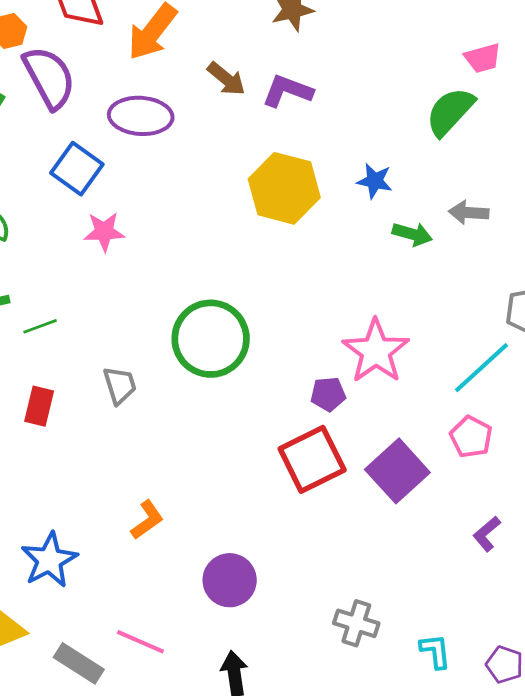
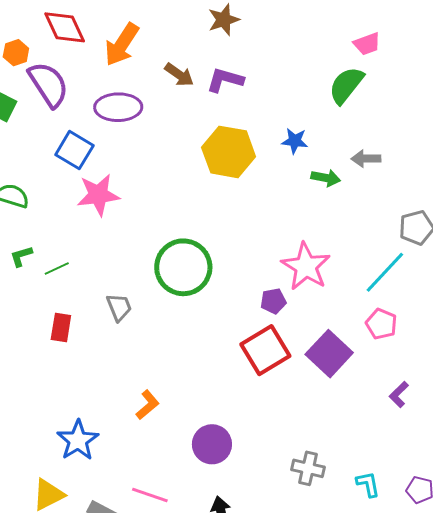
pink star: (104, 232) -> (98, 195), size x1.4

